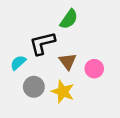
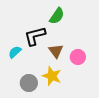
gray circle: (34, 87) -> (29, 83), moved

